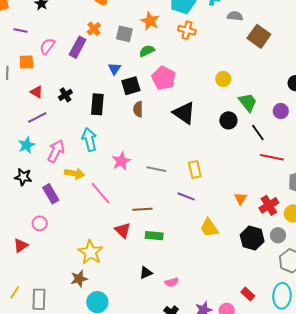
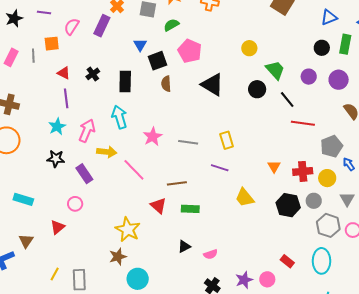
purple line: (37, 118) -> (66, 98), turned -66
red cross: (269, 205) -> (303, 171), turned 30

